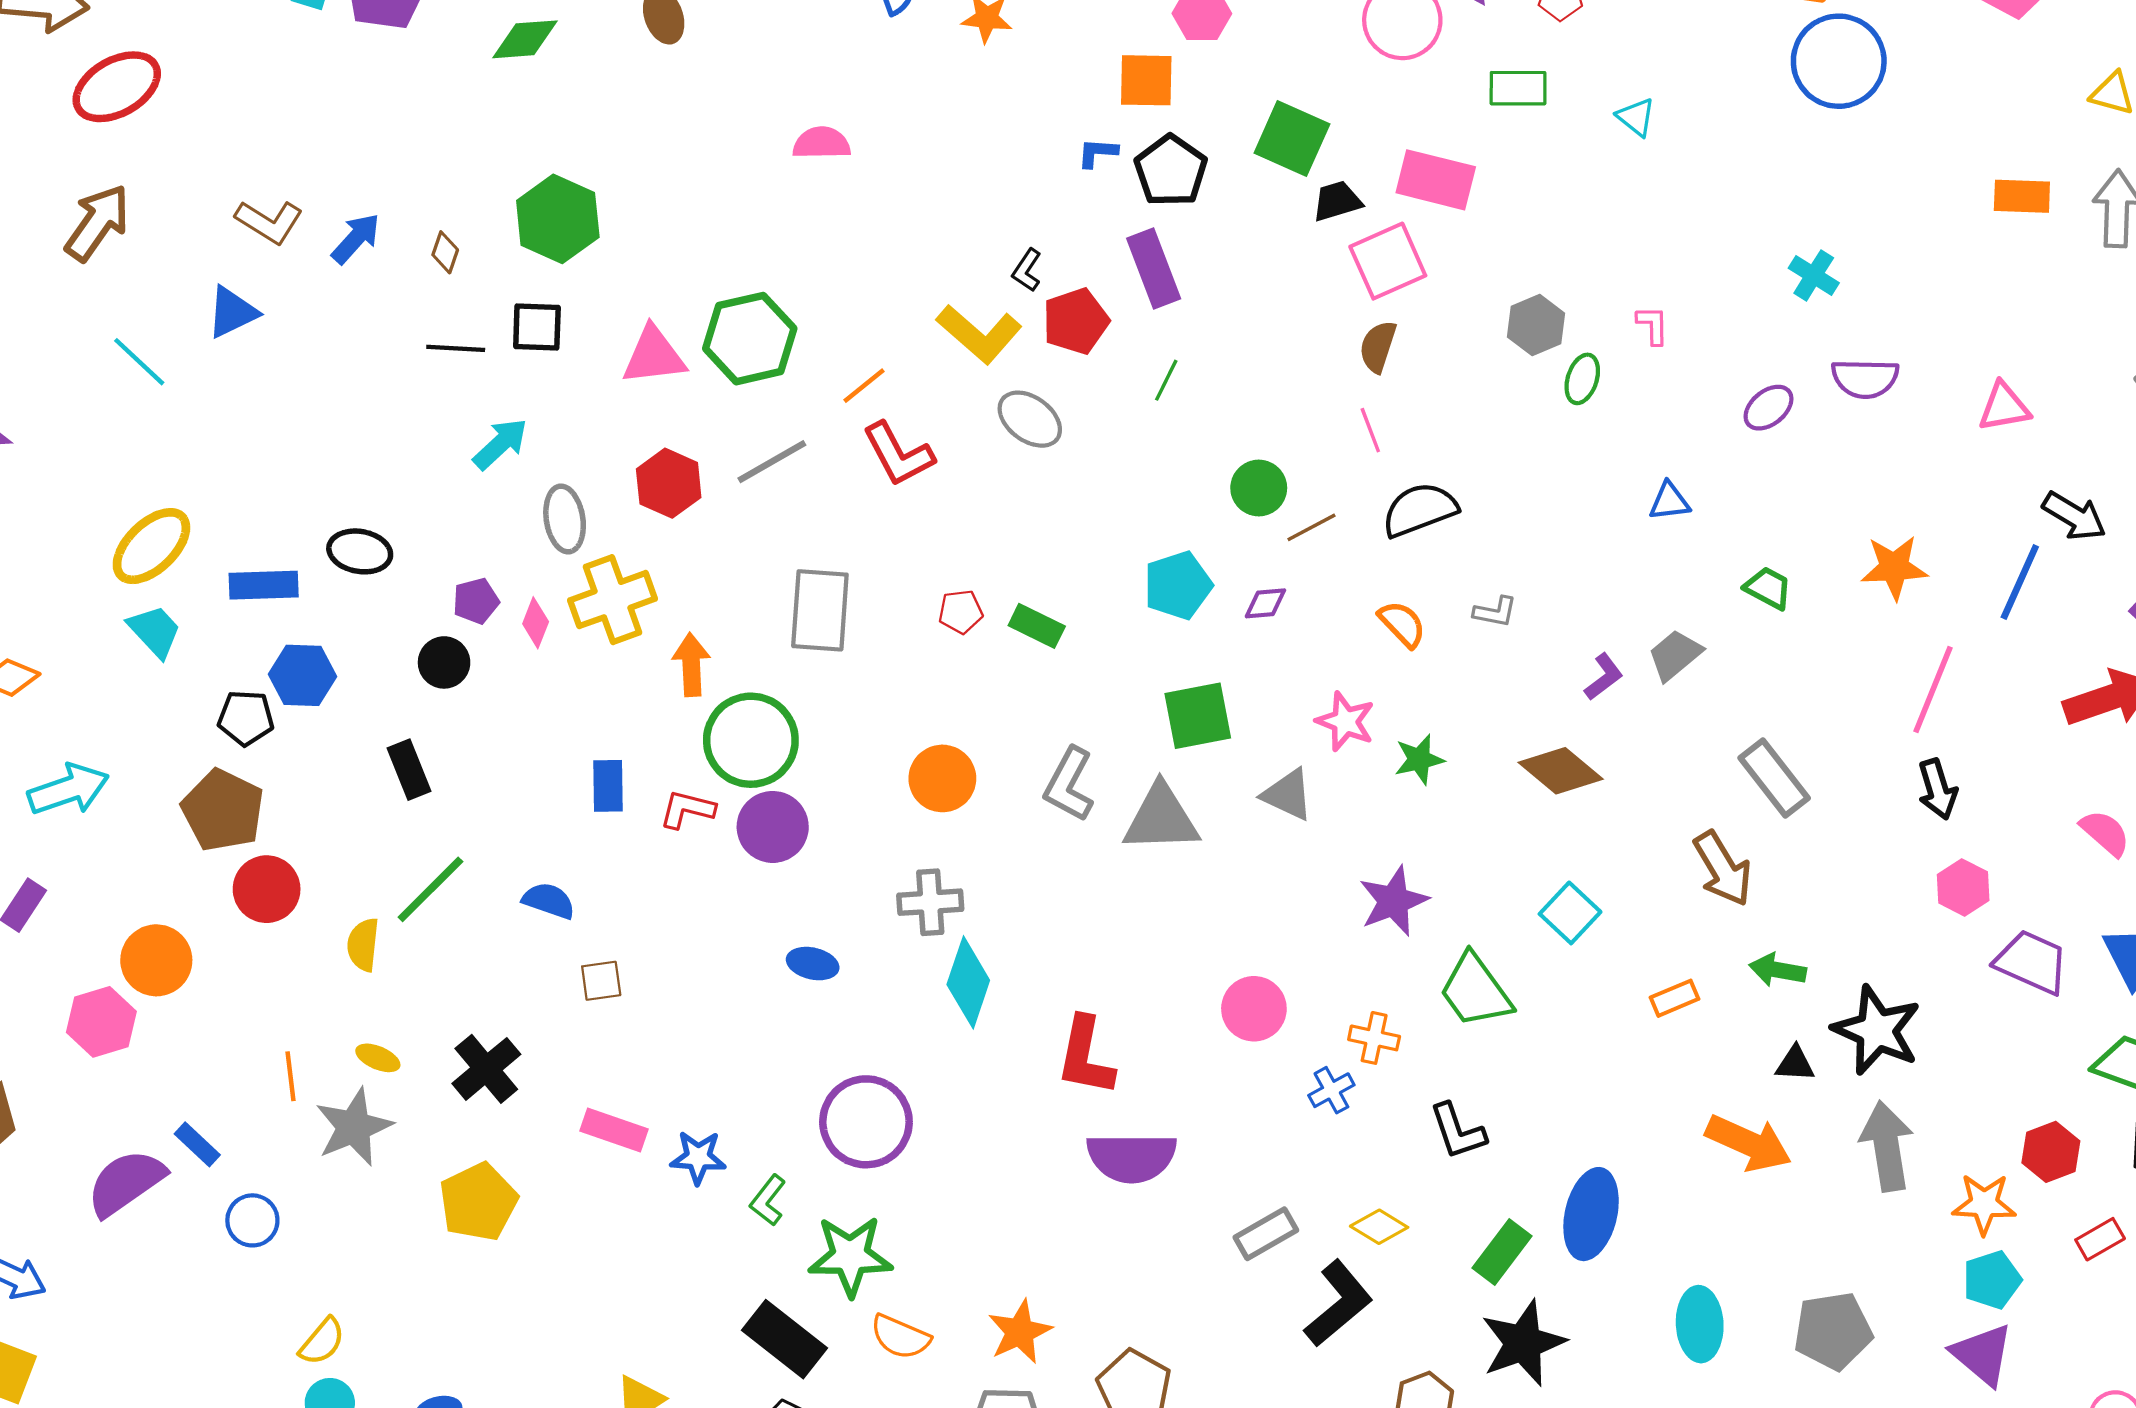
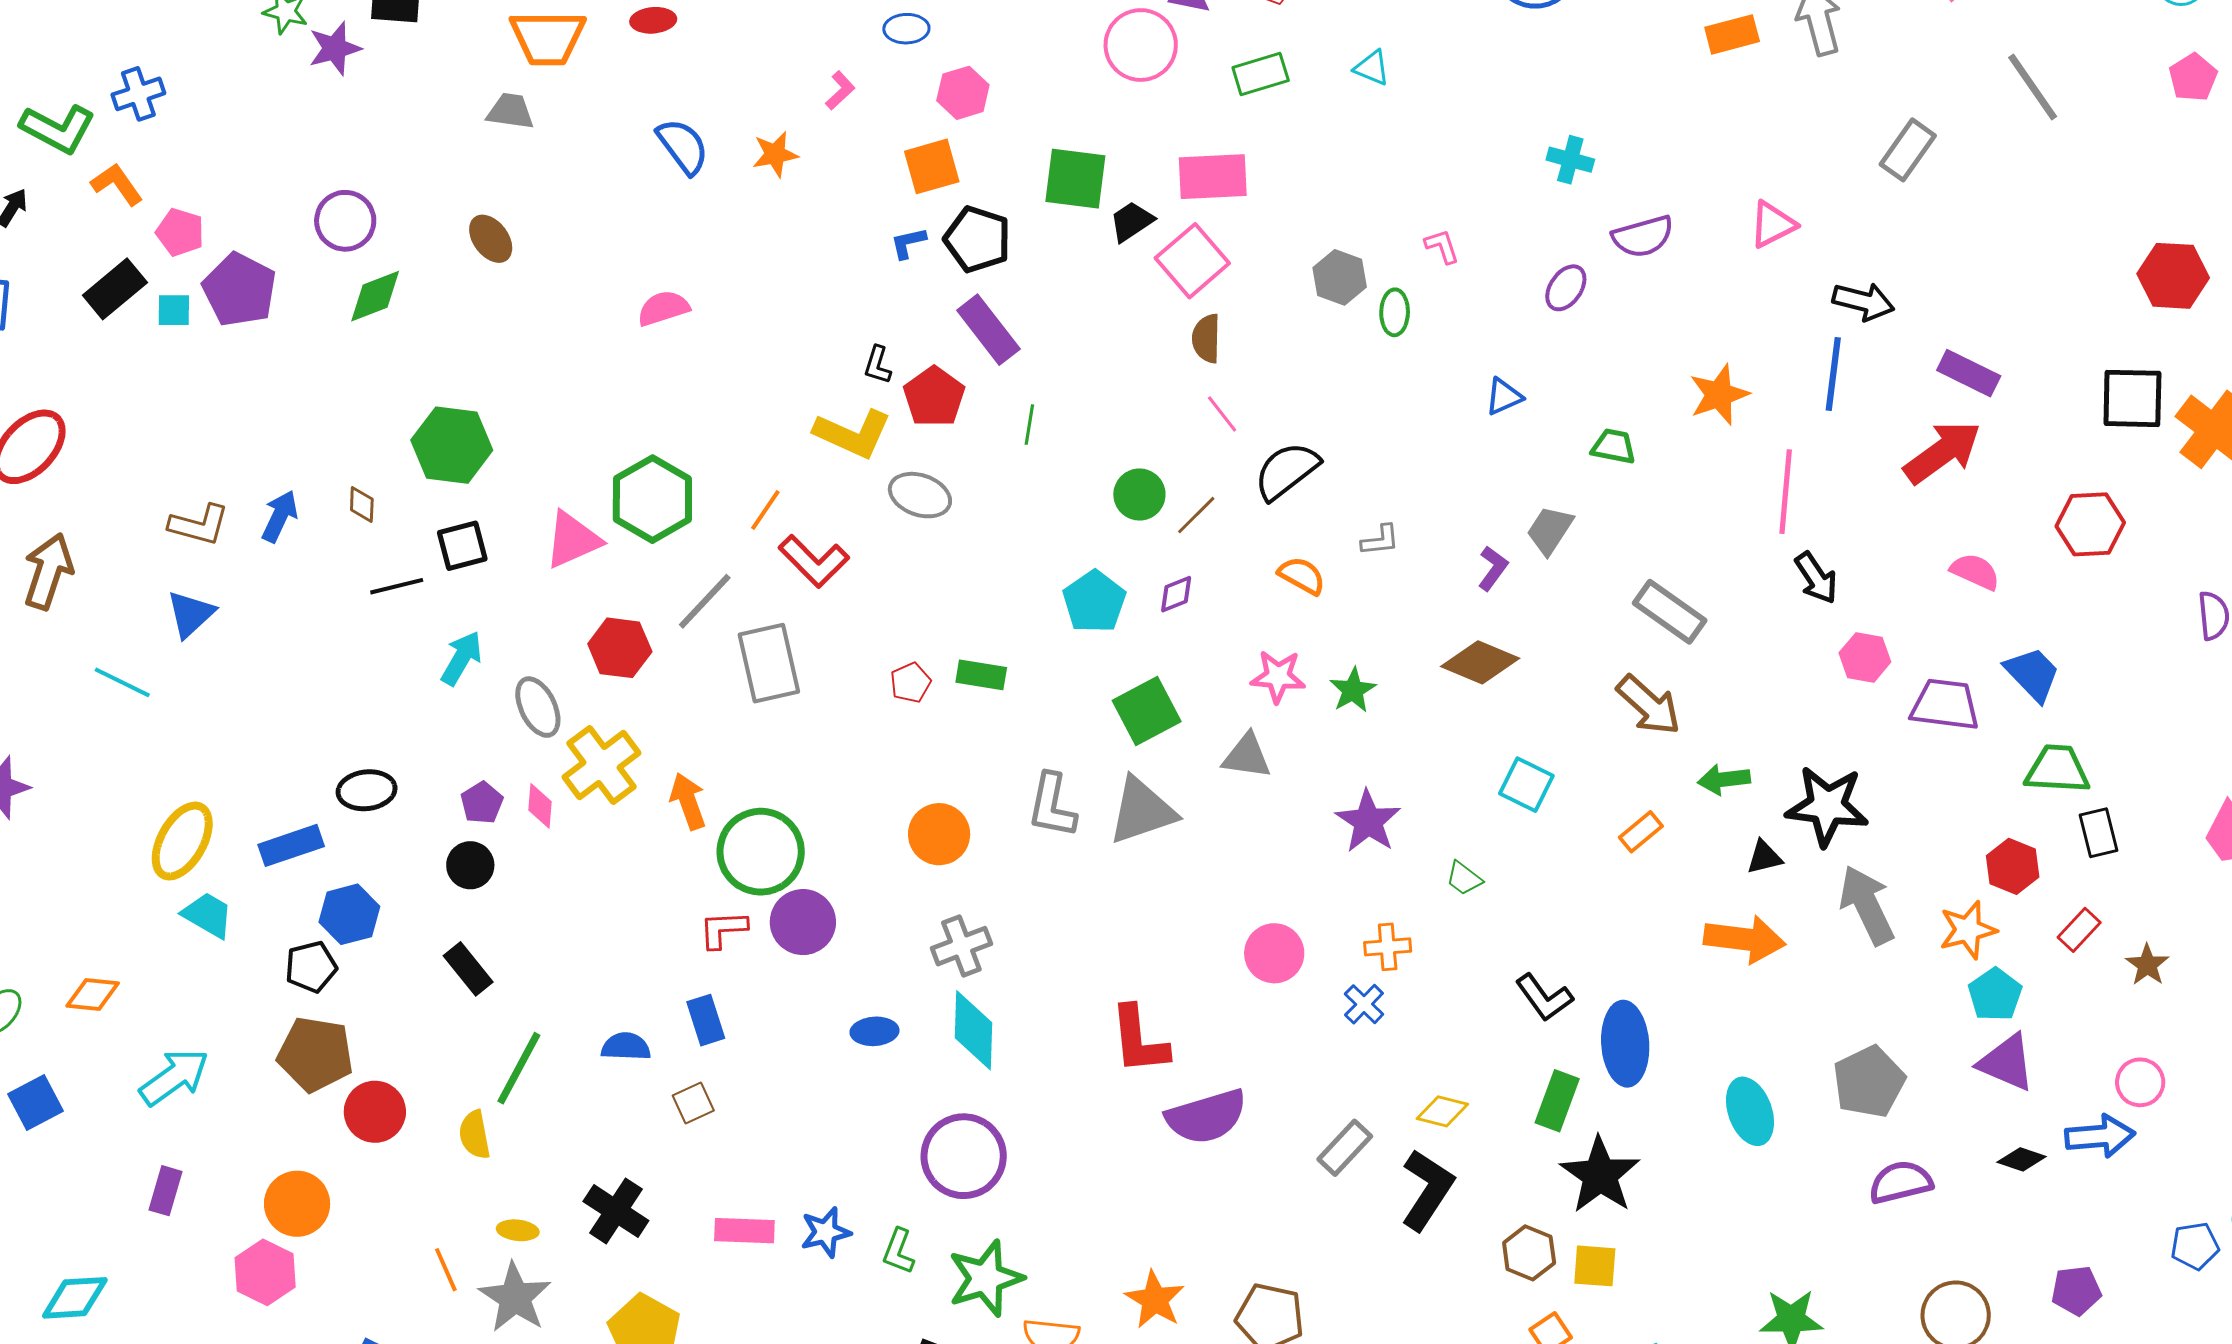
gray rectangle: (820, 610) -> (769, 663), moved
blue rectangle: (608, 786) -> (706, 1020), moved
cyan diamond: (968, 982) -> (973, 1030), moved
green trapezoid: (1475, 991) -> (1464, 878), size x0.5
black L-shape: (1458, 1131) -> (1544, 998), moved

